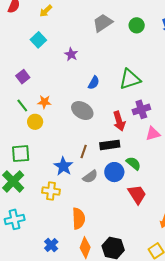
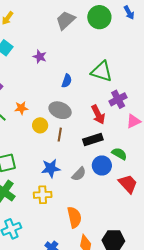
green circle: (137, 25) -> (99, 17), size x1.5
green triangle: (130, 79) -> (102, 71), turned 45
yellow circle: (35, 122) -> (40, 125), moved
brown line: (84, 152) -> (60, 135), moved
blue star: (63, 166) -> (51, 168), turned -30

